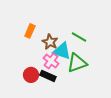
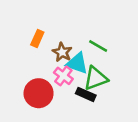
red circle: (31, 75) -> (39, 93), size x1.5
black rectangle: (48, 76) -> (86, 94), moved

